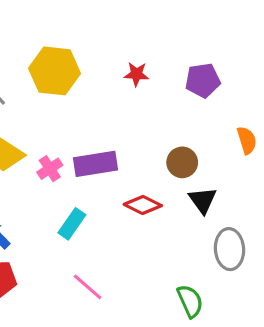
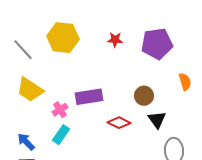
purple pentagon: (203, 80) -> (157, 44), size x1.4
pink cross: (50, 169) -> (60, 110), moved
cyan rectangle: (72, 224) -> (61, 135), moved

